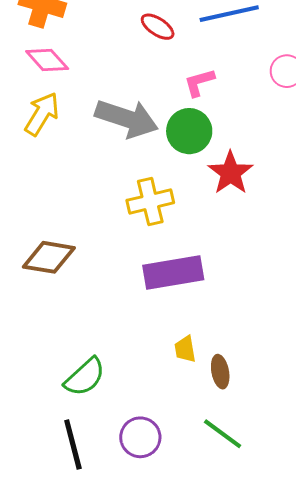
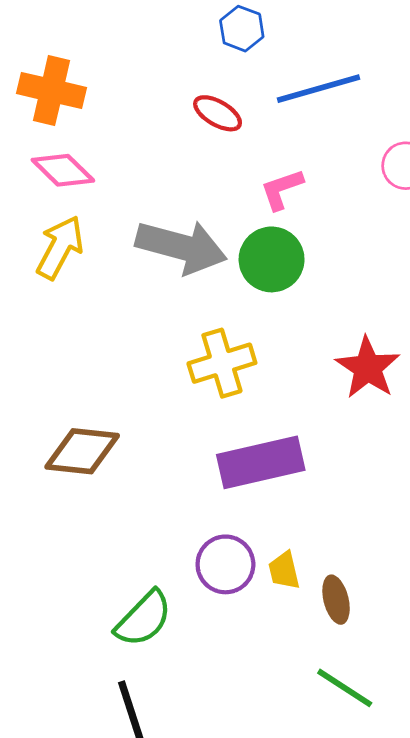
red star: (230, 173) -> (368, 368), moved
purple circle: (140, 437) -> (225, 564), moved

